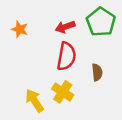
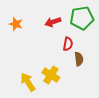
green pentagon: (101, 22) -> (82, 18), turned 30
red semicircle: (66, 56) -> (68, 44), moved, size x0.6

